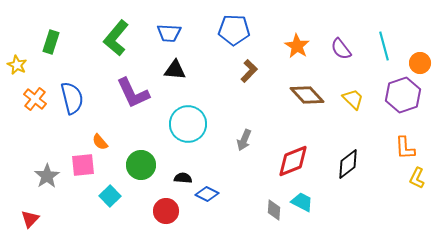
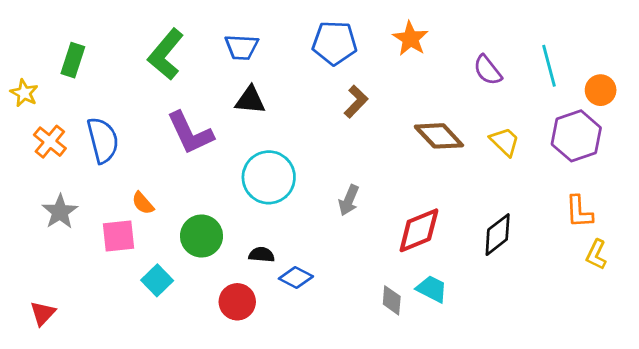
orange star: (297, 46) -> (410, 39), moved
gray star: (47, 176) -> (60, 212), moved

